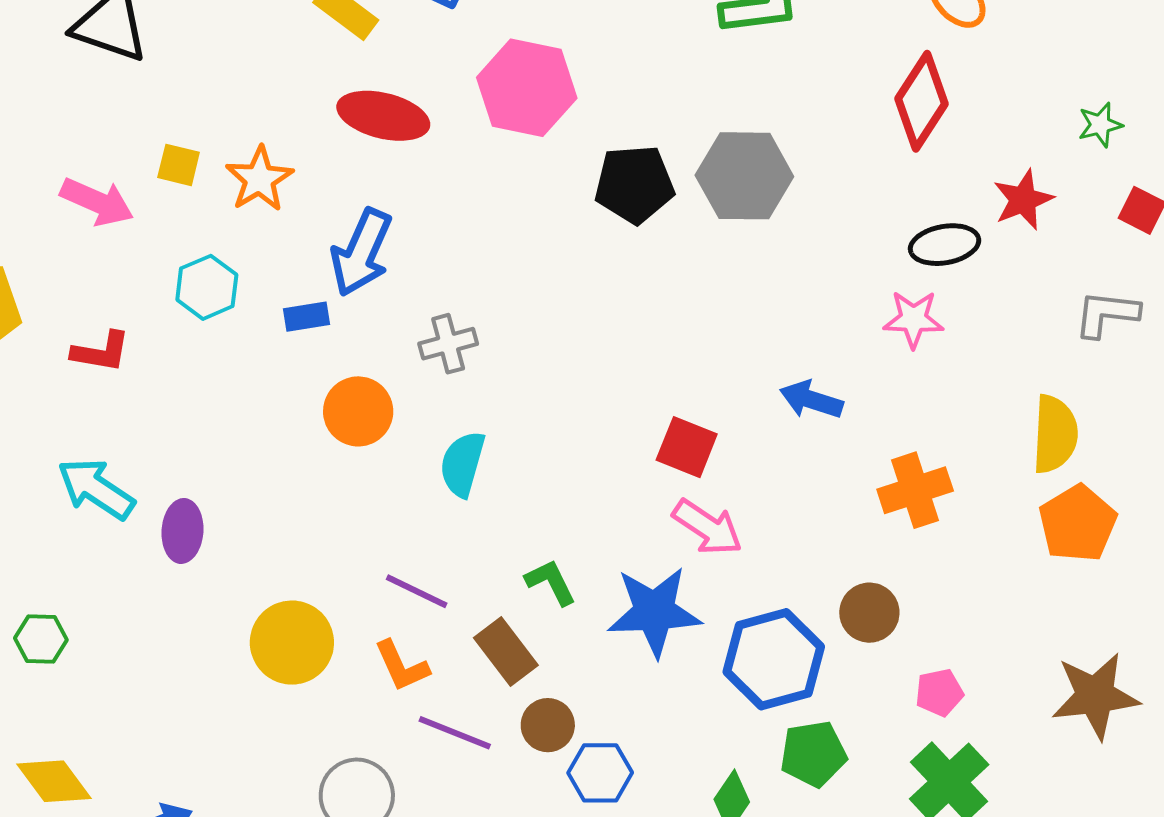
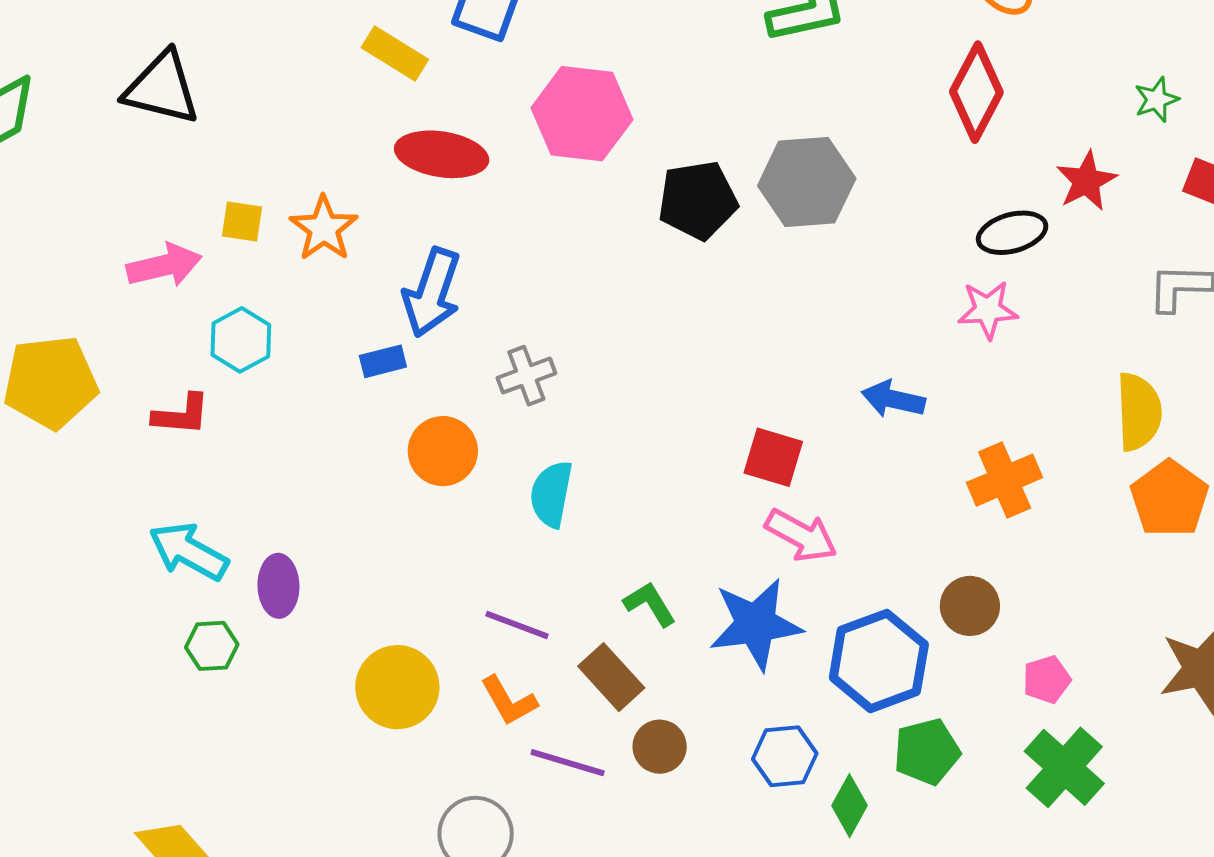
pink arrow: (97, 202) -> (164, 265), turned -32
cyan hexagon: (207, 287) -> (241, 340), moved
green hexagon: (41, 639) -> (212, 646), moved
blue hexagon: (600, 773) -> (785, 756), moved

